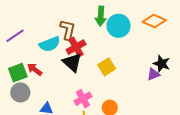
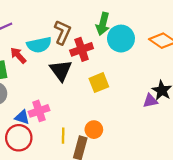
red cross: (76, 47) -> (82, 49), moved
red arrow: (35, 69) -> (18, 55), moved
pink cross: (83, 99) -> (39, 111), moved

